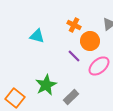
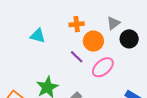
orange cross: (74, 25) -> (77, 24), turned -32

